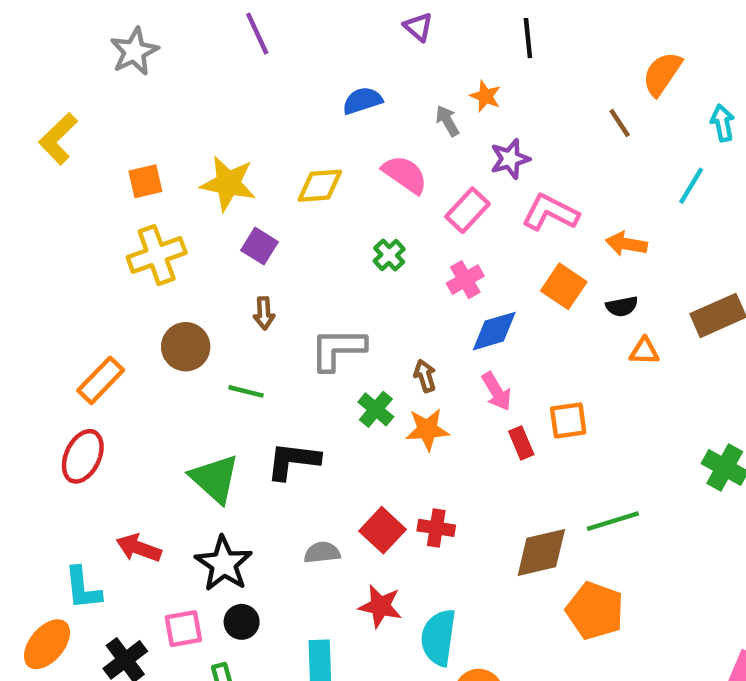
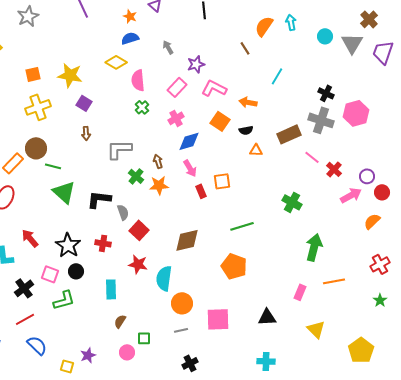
orange star: (485, 96) -> (130, 16), moved
cyan arrow: (723, 123) -> (291, 22), moved
pink semicircle: (405, 174) -> (138, 80), moved, turned -130
yellow diamond: (320, 186) -> (116, 62), moved, turned 35
brown circle: (186, 347) -> (36, 148), moved
green line: (246, 391) -> (53, 166), moved
green triangle: (215, 479) -> (64, 192), moved
red cross: (436, 528) -> (103, 243), moved
red arrow: (139, 548) -> (30, 238), turned 30
gray semicircle: (322, 553) -> (123, 212), moved, turned 77
brown diamond: (541, 553) -> (187, 240), moved
pink square: (183, 629) -> (50, 274), turned 30

